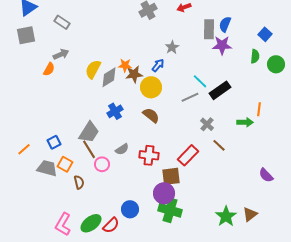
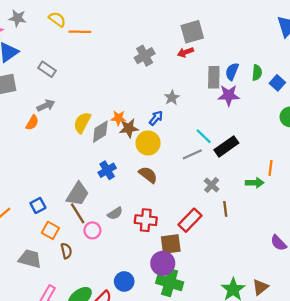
green semicircle: (255, 56) -> (257, 73), moved
brown line: (219, 145) -> (225, 209), turned 40
gray trapezoid: (47, 168) -> (30, 259), moved

